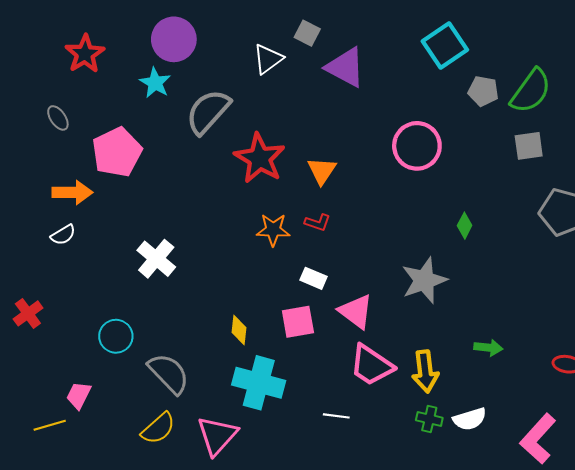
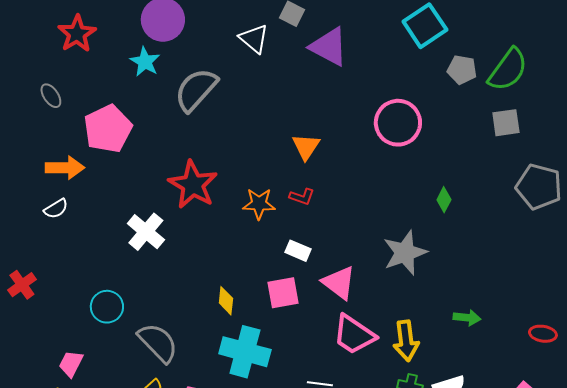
white triangle: (268, 59) -> (254, 39), turned -44
red star: (260, 158) -> (193, 185), moved

